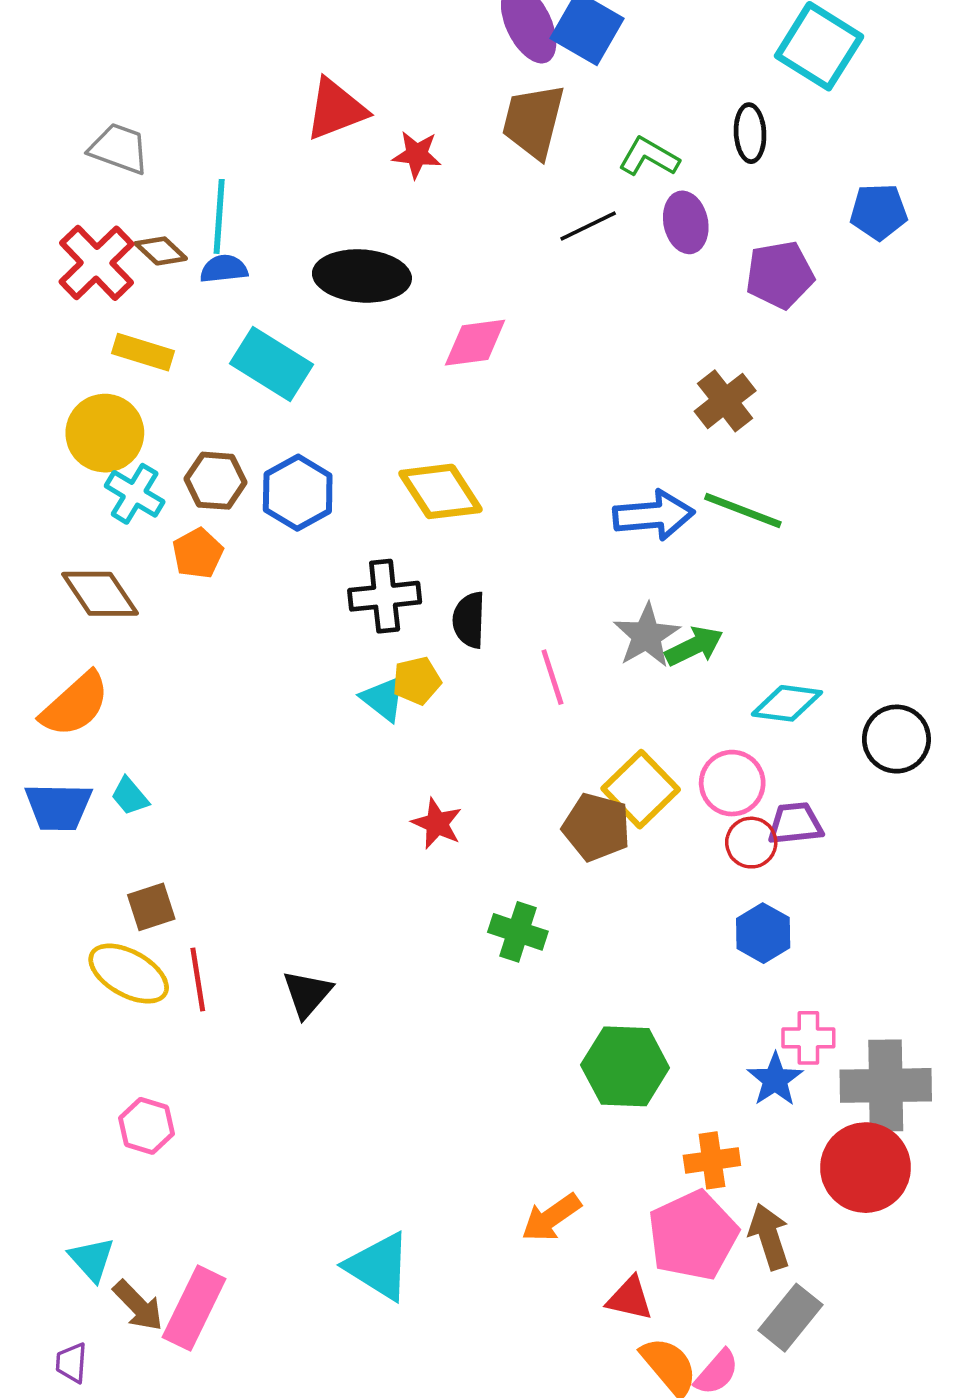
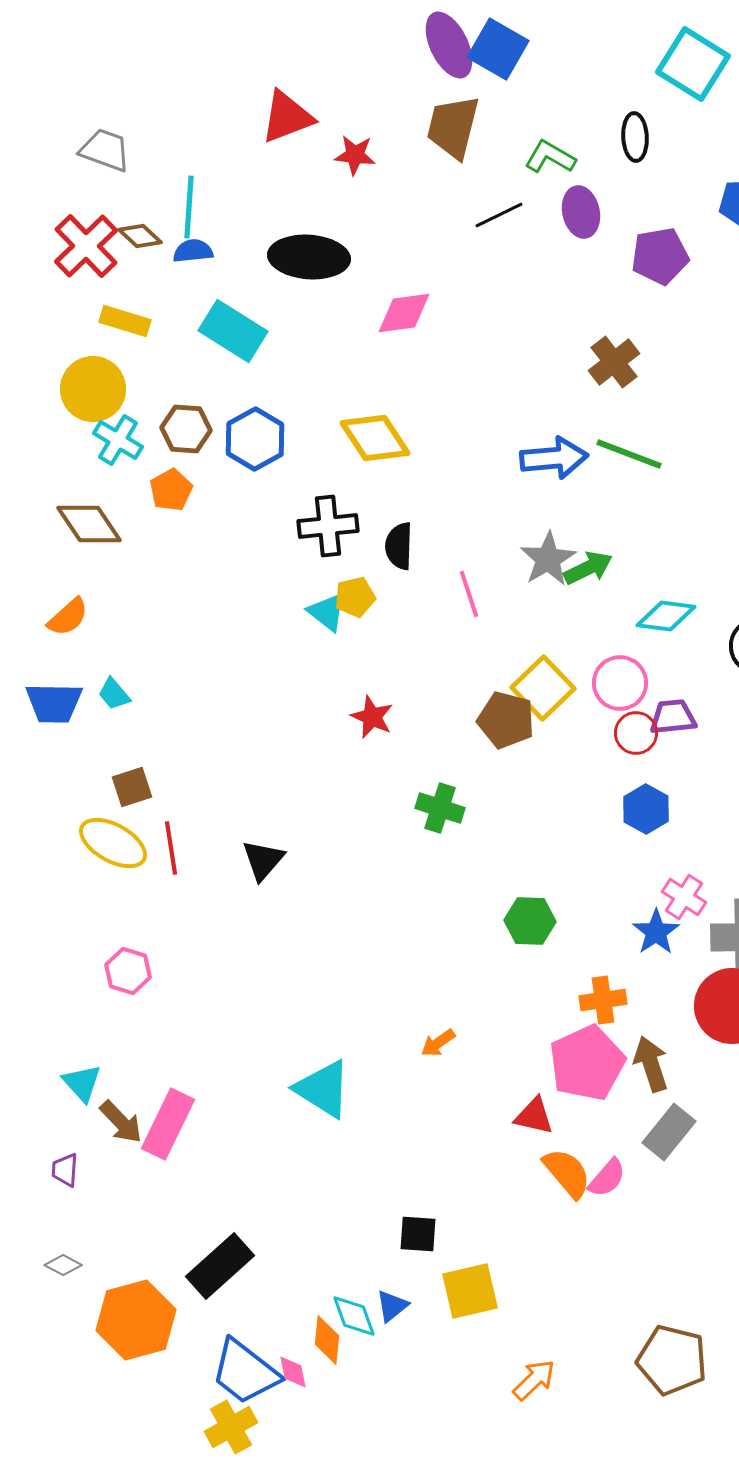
orange semicircle: (75, 704) -> (68, 617), size x0.7
pink cross: (808, 1038) -> (684, 897), turned 33
green hexagon: (625, 1066) -> (530, 921), size x0.7
orange arrow: (551, 1218) -> (438, 1043), moved, size x0.7

